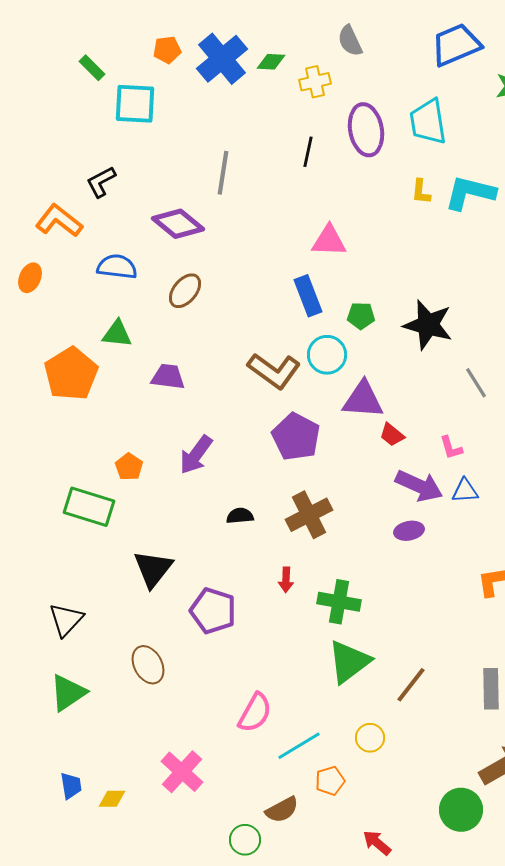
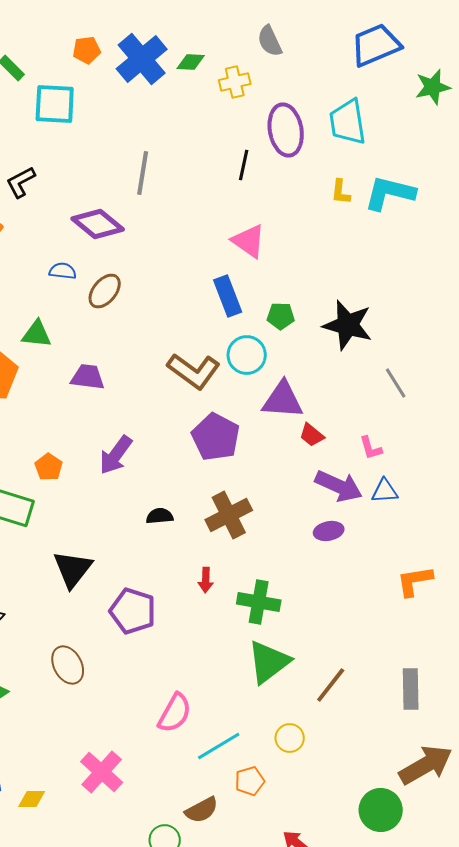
black line: (308, 152) -> (244, 165), moved
pink triangle: (329, 241) -> (249, 241), turned 33
blue semicircle: (117, 267) -> (63, 271), moved, size x0.7

